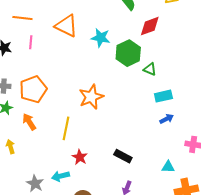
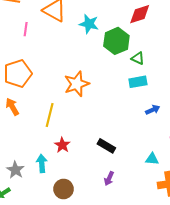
pink line: (31, 42) -> (26, 29), moved
cyan rectangle: (163, 96) -> (138, 82), moved
cyan arrow: (60, 176) -> (42, 163), turned 96

